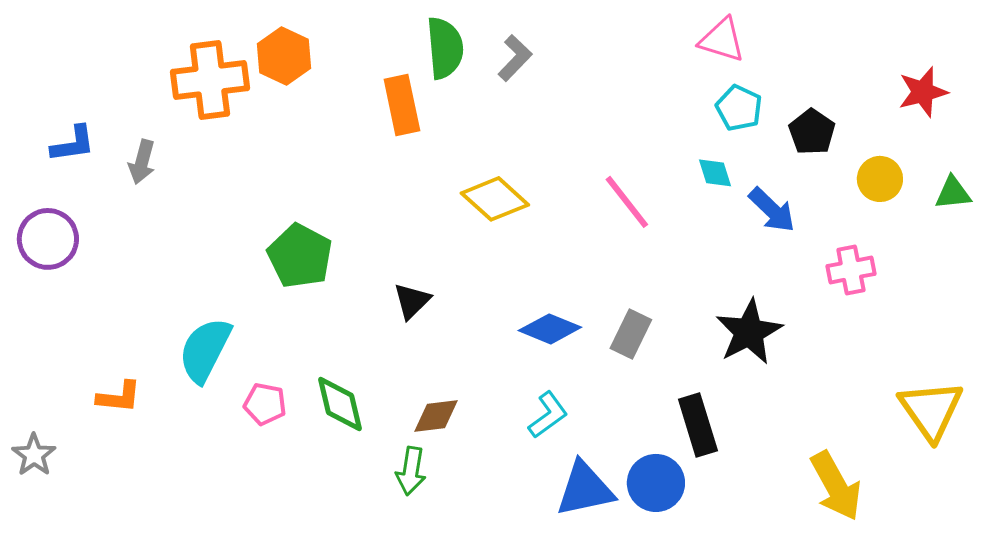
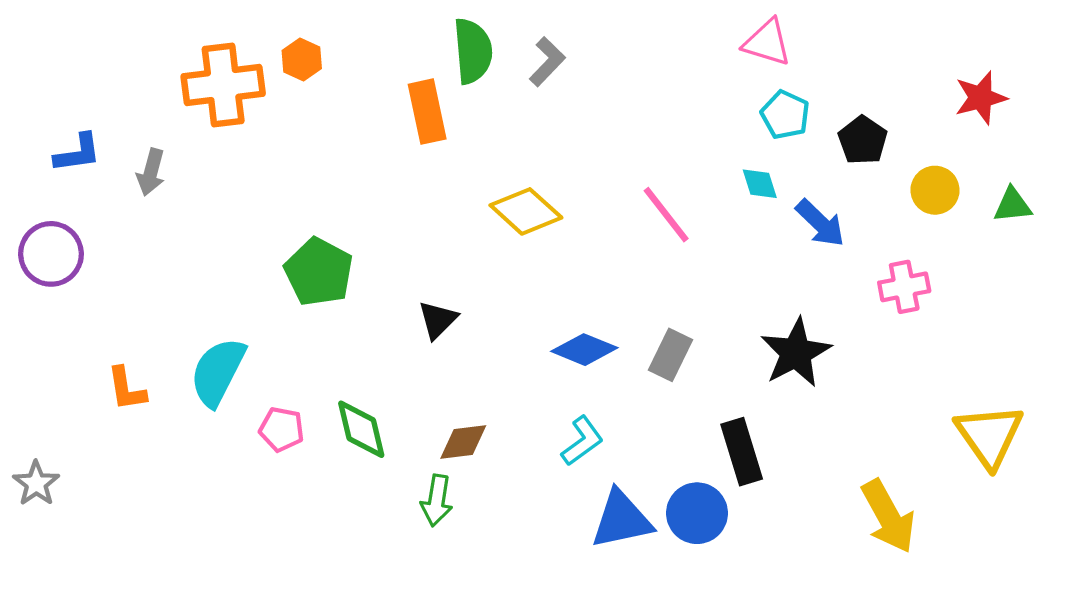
orange hexagon: (284, 56) -> (302, 59), size x0.7
orange L-shape: (119, 397) -> (126, 389), moved, turned 75

